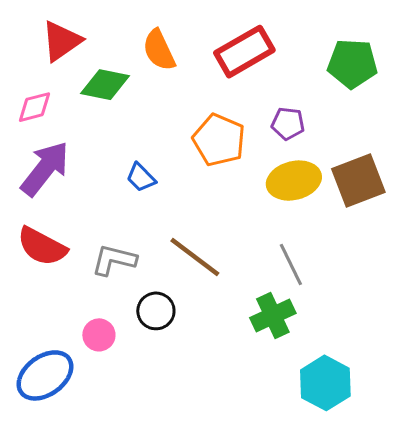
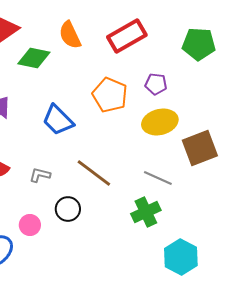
blue trapezoid: (141, 178) -> (58, 120), size x1.6
brown square: (358, 181) -> (200, 148), moved
gray L-shape: (114, 260) -> (40, 175), size x0.7
gray line: (291, 264) -> (158, 178), turned -40

